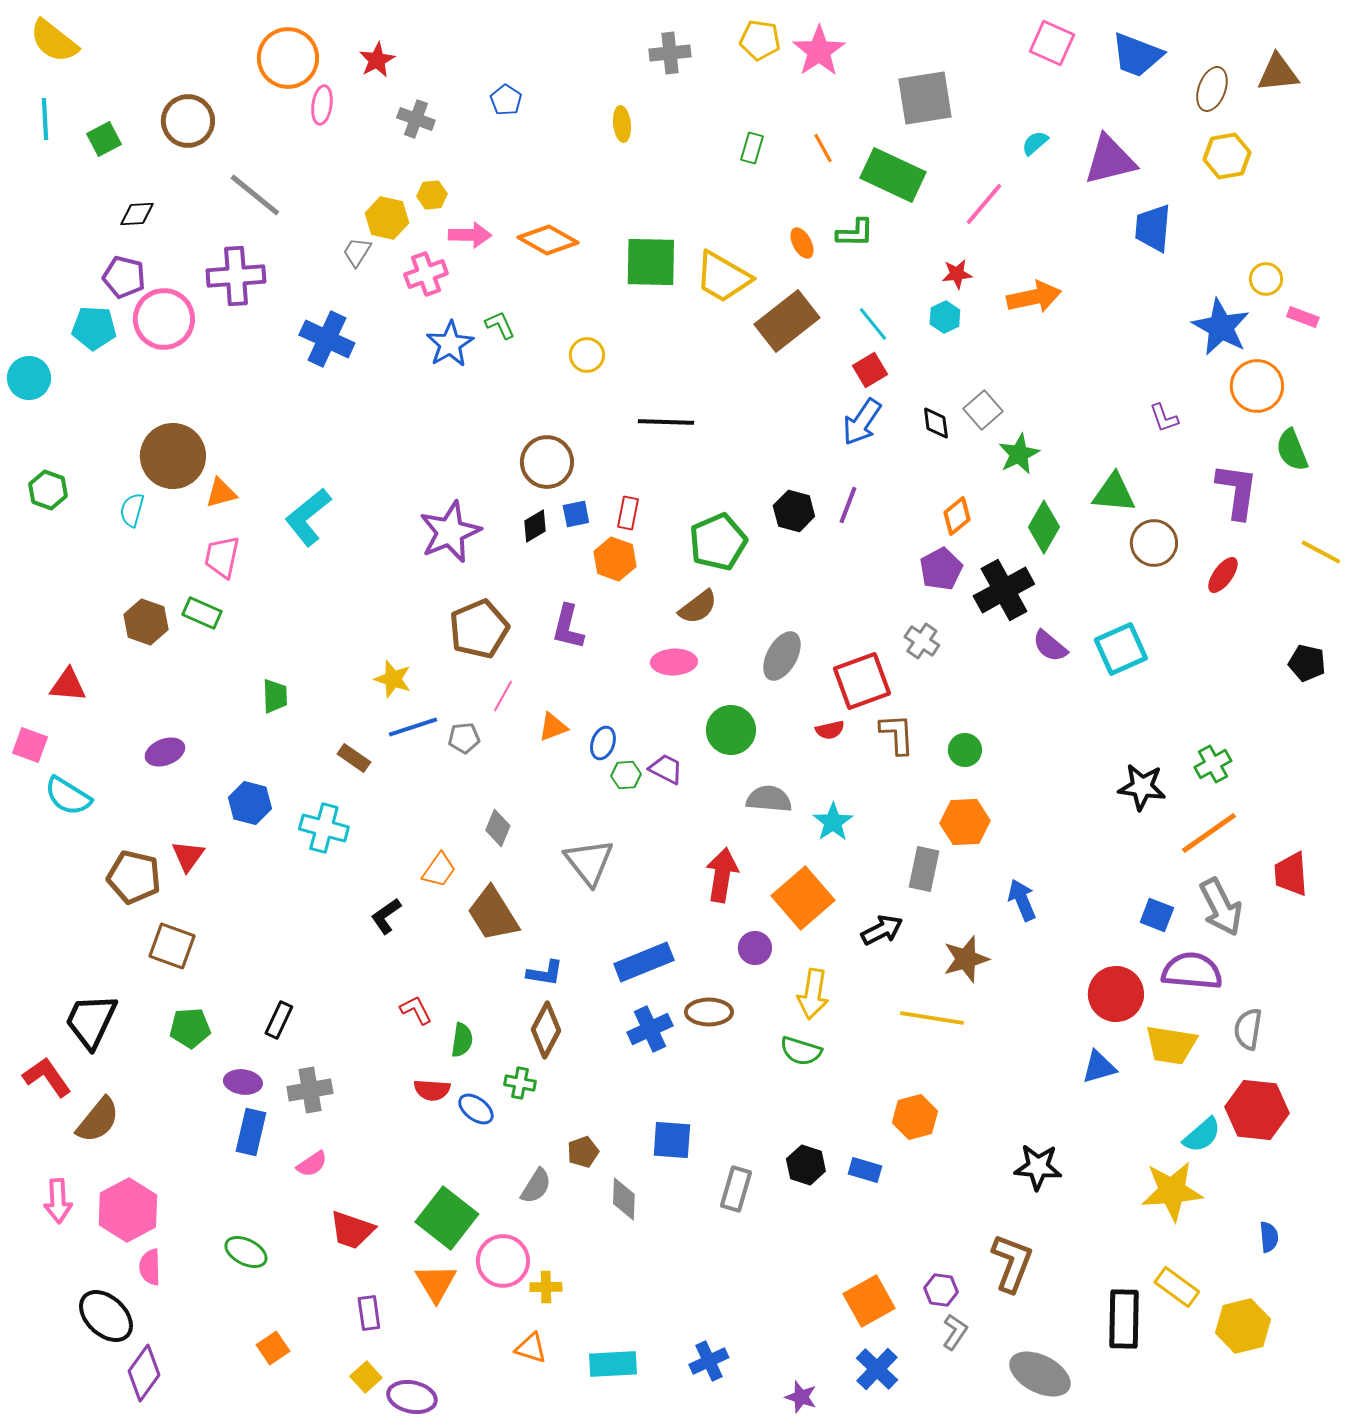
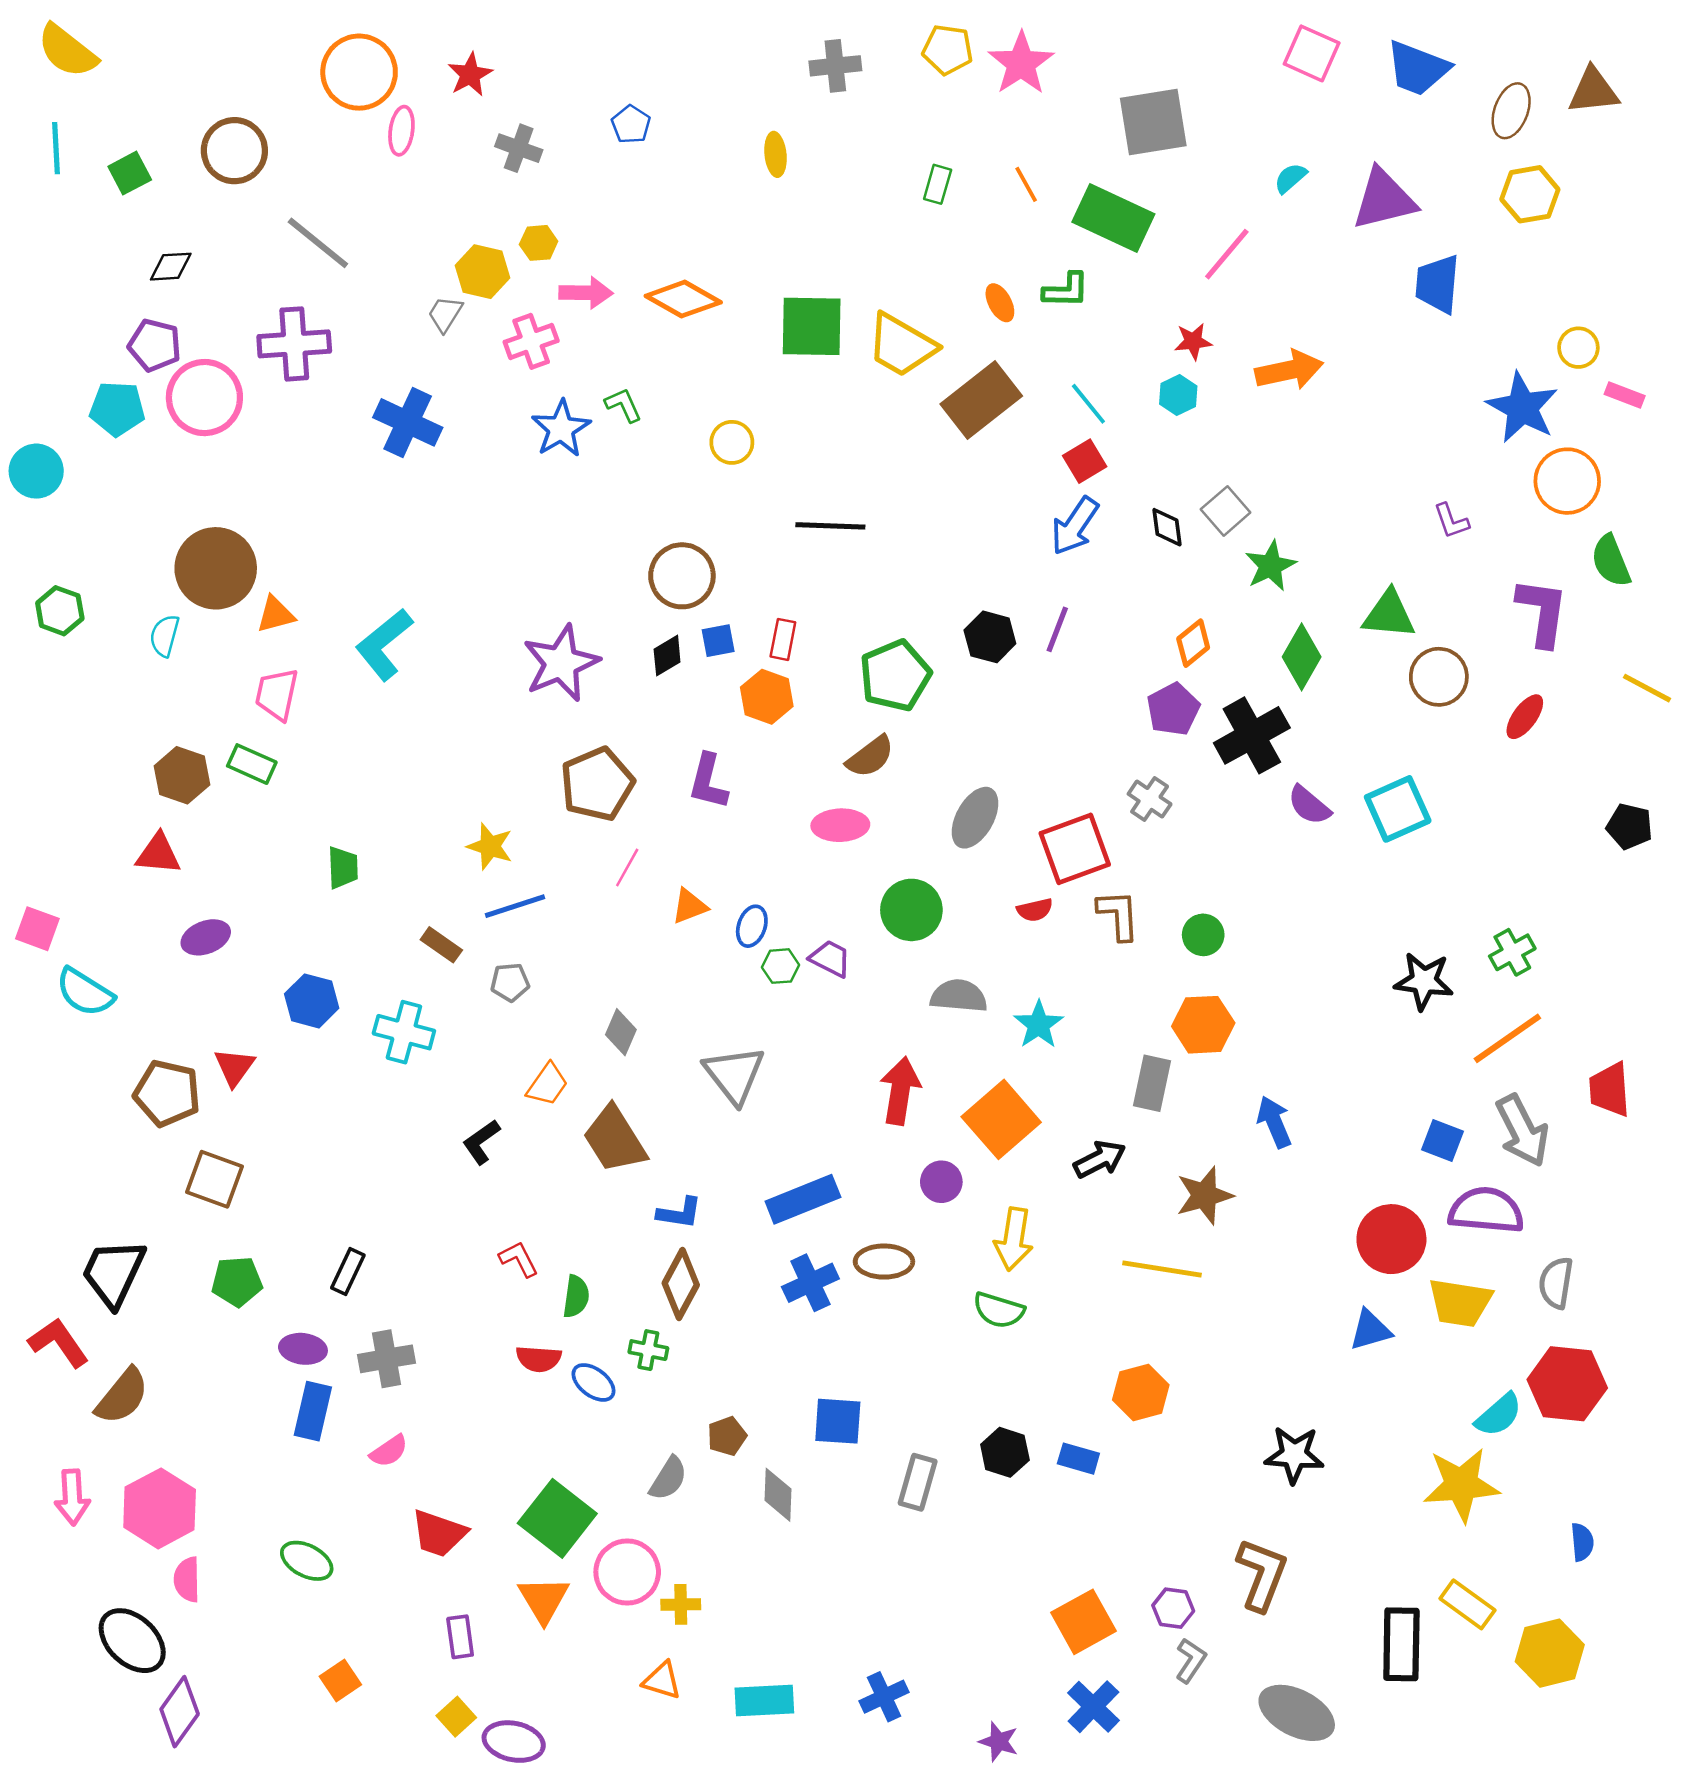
red triangle: (68, 685) -> (158, 854), moved
gray pentagon: (464, 738) -> (510, 982), moved

